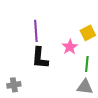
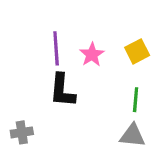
pink star: (70, 47) -> (92, 55), moved

